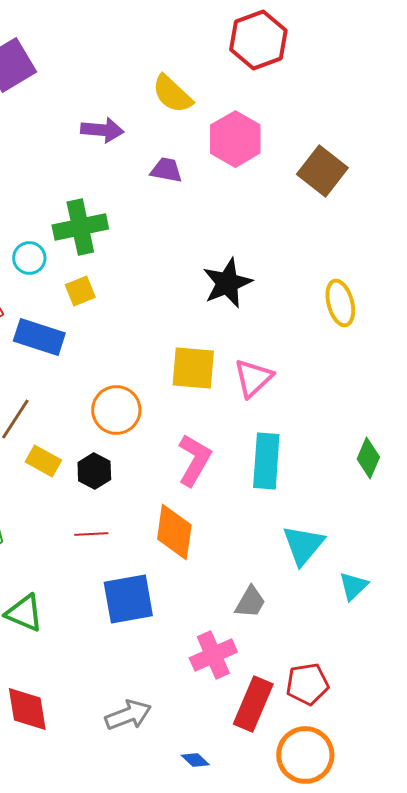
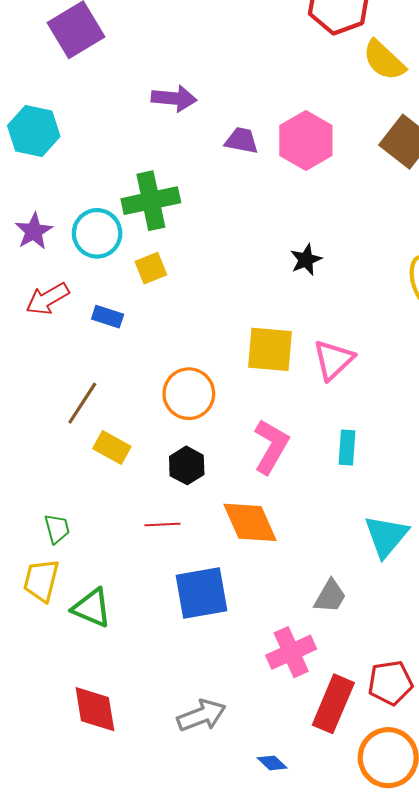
yellow semicircle: (172, 94) -> (384, 60), moved
pink hexagon: (235, 139) -> (306, 141), moved
cyan circle: (29, 258) -> (97, 233), size x1.4
black star: (227, 283) -> (306, 260), size x0.6
blue rectangle: (39, 337) -> (108, 317), size x0.6
cyan rectangle: (266, 461) -> (347, 447), size x0.6
black hexagon: (94, 471) -> (187, 465), moved
orange diamond: (174, 532) -> (250, 522), turned -32

